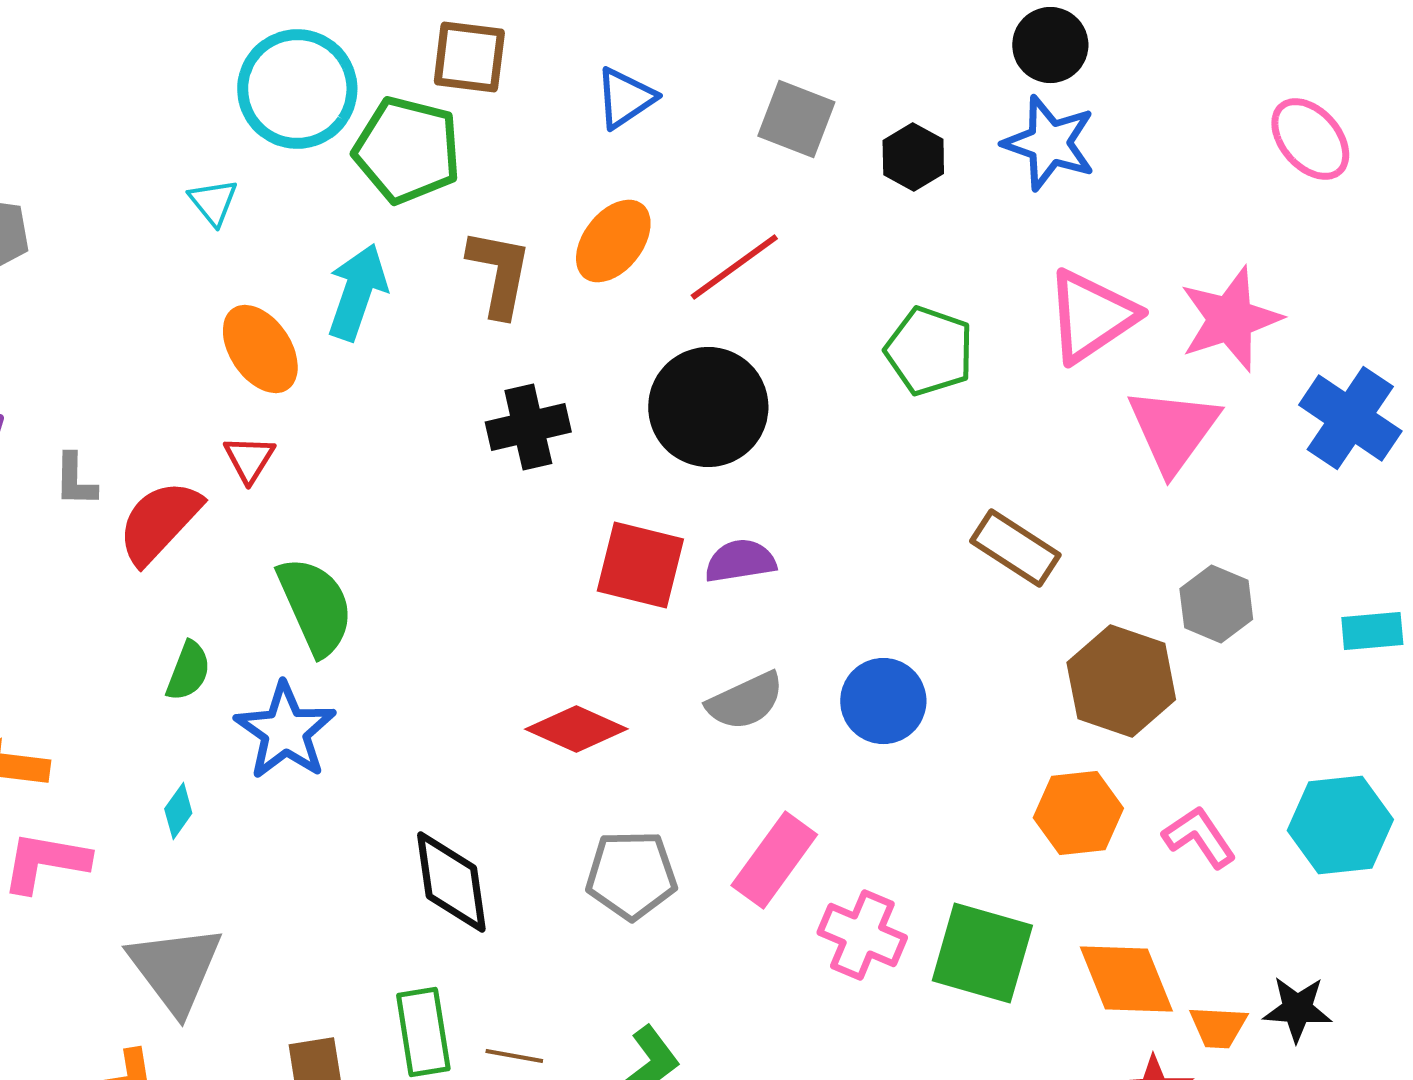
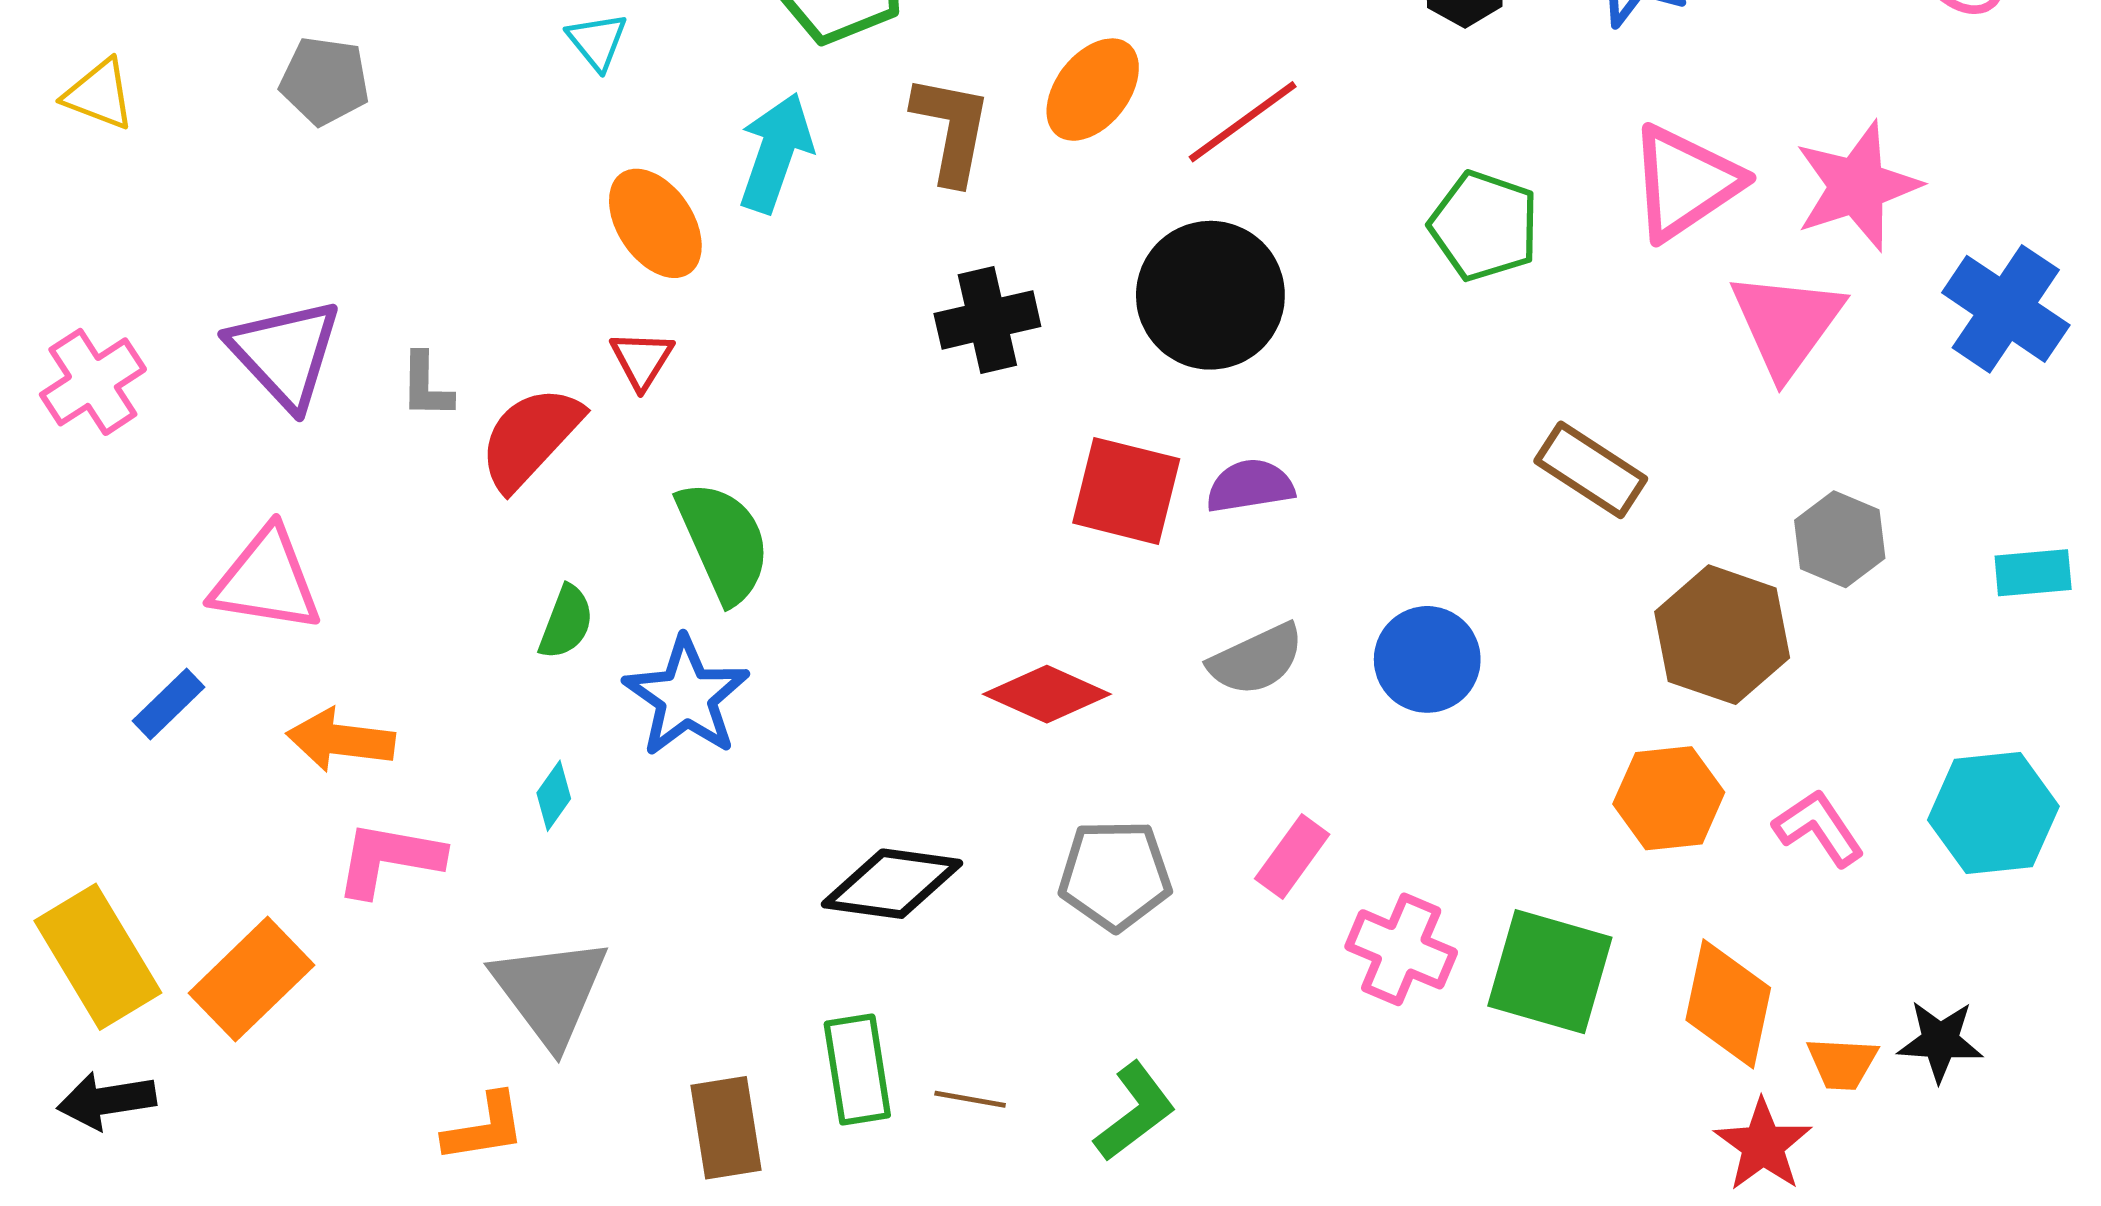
pink rectangle: (774, 860) -> (1292, 856), size x0.7
black diamond: (451, 882) -> (892, 884), turned -74
orange diamond: (1126, 979) -> (1728, 1004), turned 34

